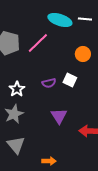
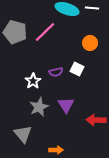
white star: (17, 89) -> (33, 81), moved
gray star: (14, 114) -> (39, 107), moved

